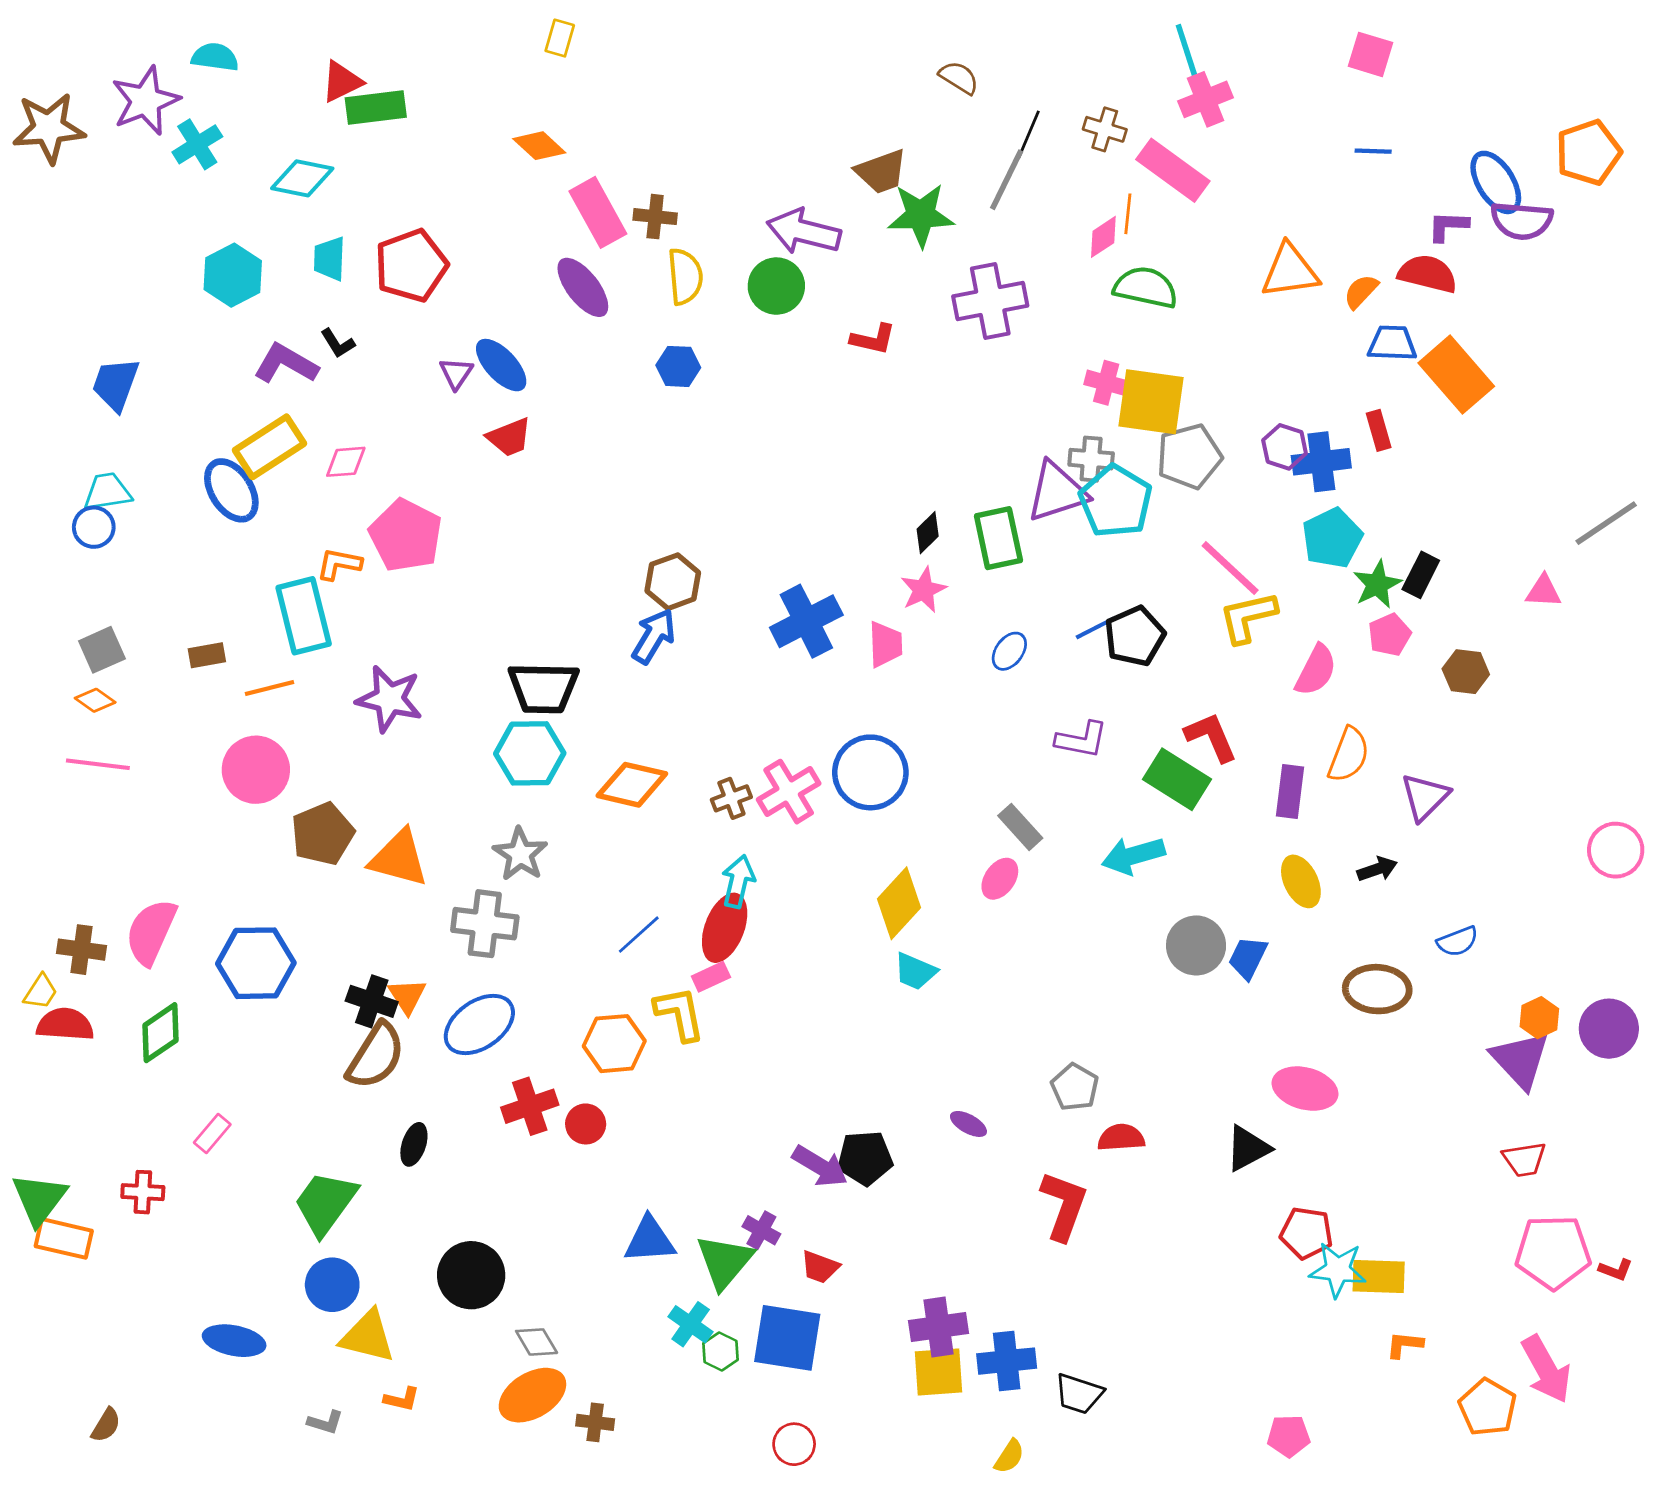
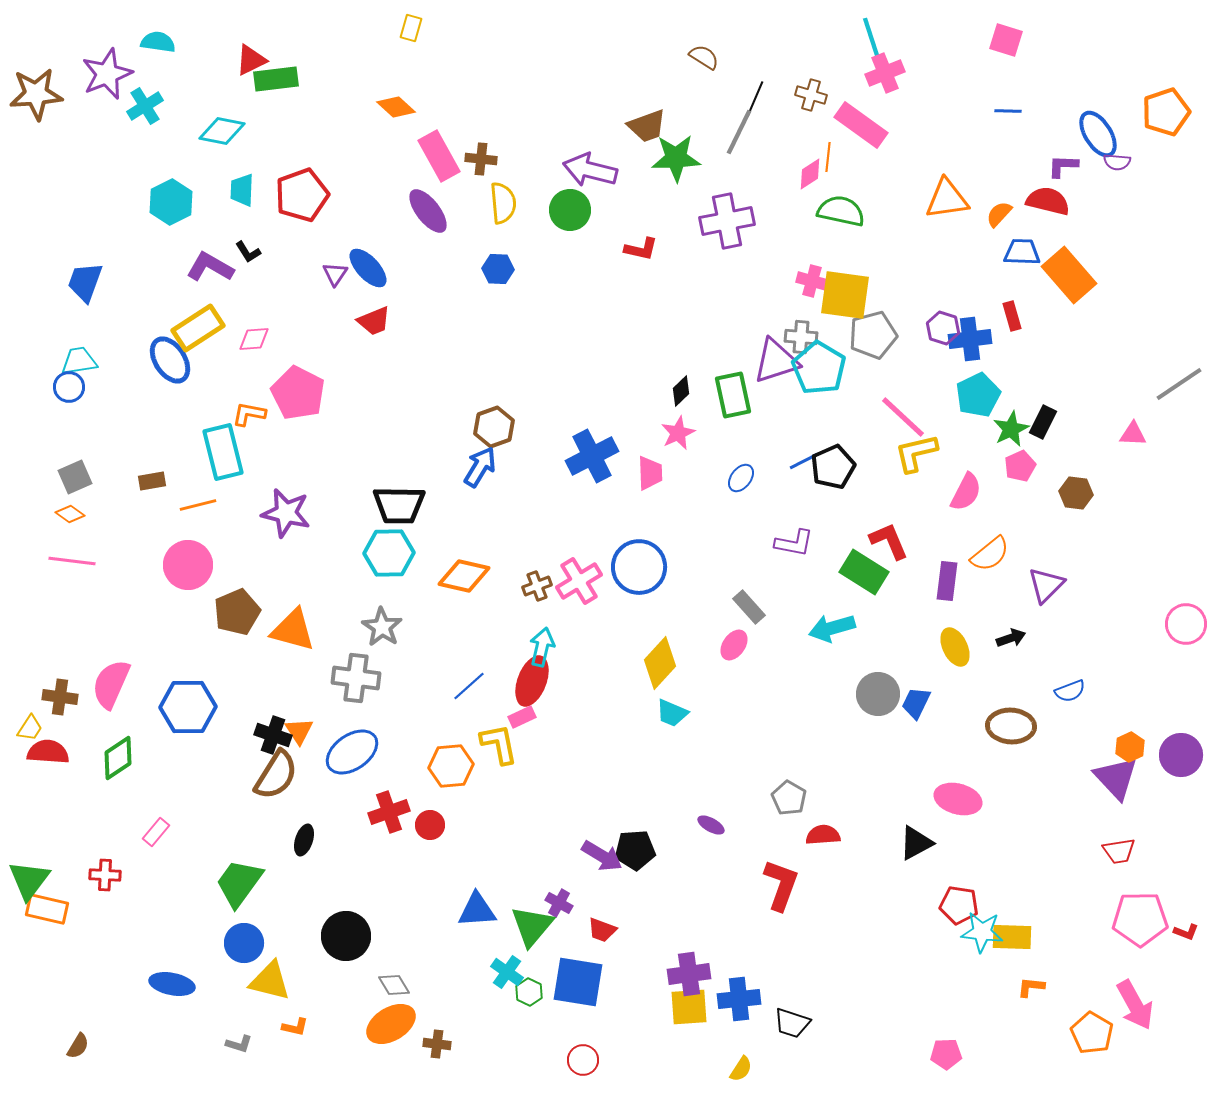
purple semicircle: (1522, 221) -> (1117, 162), size x0.6
orange semicircle: (1349, 755) -> (990, 554), turned 30

